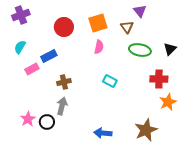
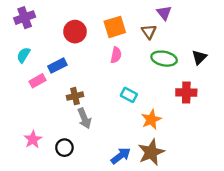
orange star: (168, 102) -> (151, 119), moved
gray arrow: (62, 106) -> (84, 118), moved, turned 144
black circle: (47, 122) -> (64, 148), moved
brown star: (146, 130) -> (151, 152), moved
blue arrow: (103, 133) -> (121, 156), turned 138

